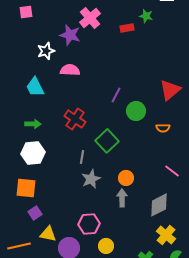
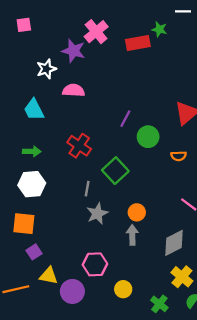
red rectangle: (127, 28) -> (138, 43), size x1.5
yellow circle: (106, 246) -> (123, 289), moved

